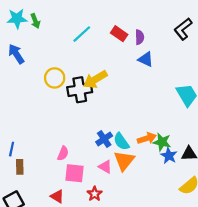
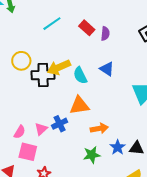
blue triangle: (146, 59) -> (107, 69), moved
cyan semicircle: (121, 141) -> (80, 75), moved
green star: (162, 142) -> (92, 155), moved, turned -30
orange triangle: (124, 161) -> (79, 105), moved, turned 35
pink triangle: (105, 167) -> (41, 129), moved, turned 40

